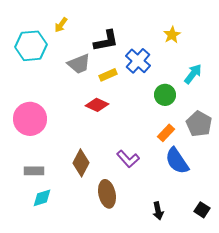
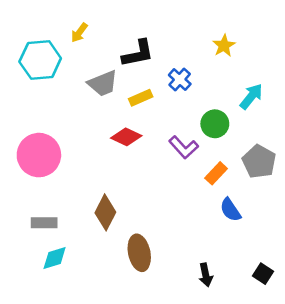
blue cross: (138, 61) -> (180, 79), size x0.7
purple L-shape: (128, 159) -> (184, 147), moved
blue semicircle: (177, 161) -> (230, 210), size x0.7

